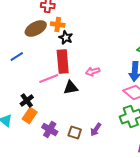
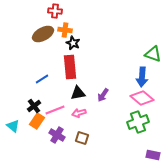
blue line: (17, 56) -> (42, 79), moved
pink arrow: (93, 72) -> (79, 113), moved
pink line: (49, 78) -> (55, 110), moved
purple arrow: (96, 130) -> (103, 95), moved

